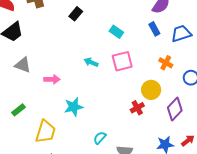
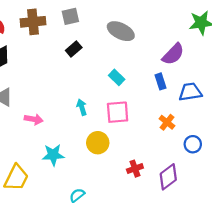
cyan arrow: (91, 62) -> (82, 107), turned 40
yellow circle: (151, 90) -> (98, 143), moved
red cross: (137, 108) -> (135, 169), moved

